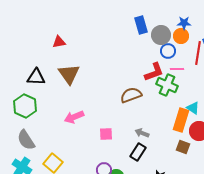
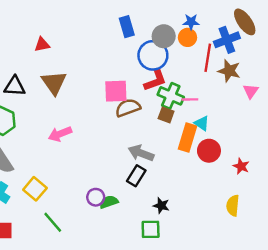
blue rectangle: (141, 25) -> (127, 27), moved
blue circle: (168, 51) -> (153, 55), moved, size x1.6
pink line: (177, 69) -> (190, 99), moved
gray arrow: (142, 133) -> (141, 153), size x1.5
pink square: (106, 134) -> (116, 91), moved, size x1.5
brown square: (183, 147) -> (166, 115), moved

